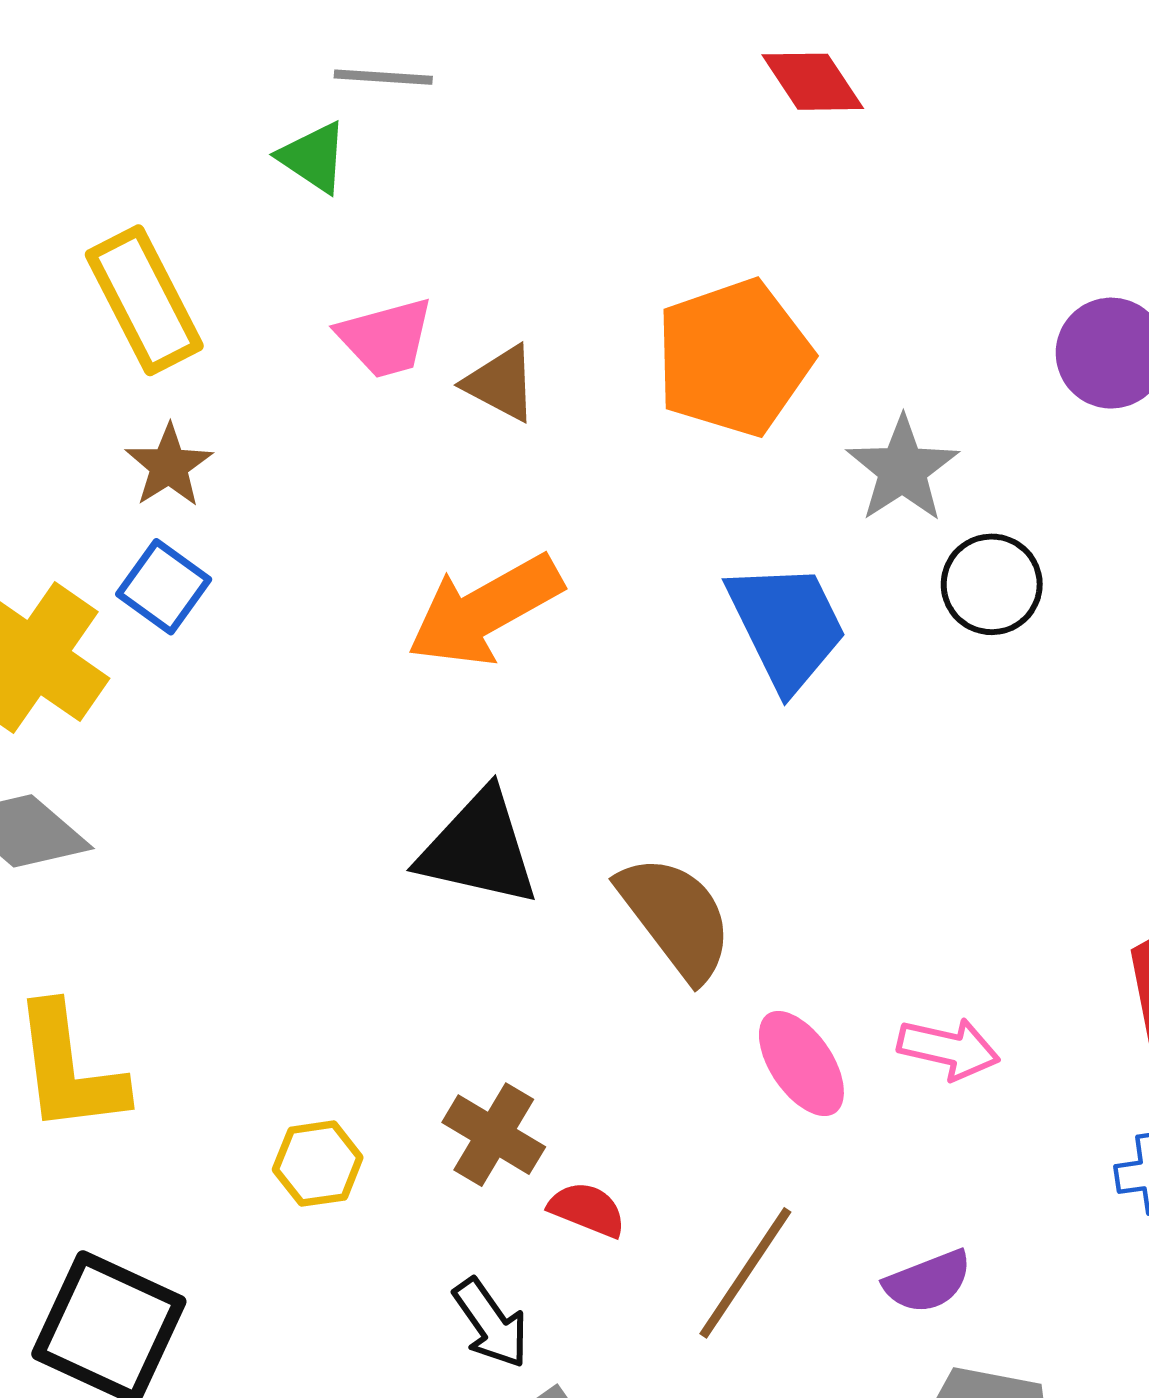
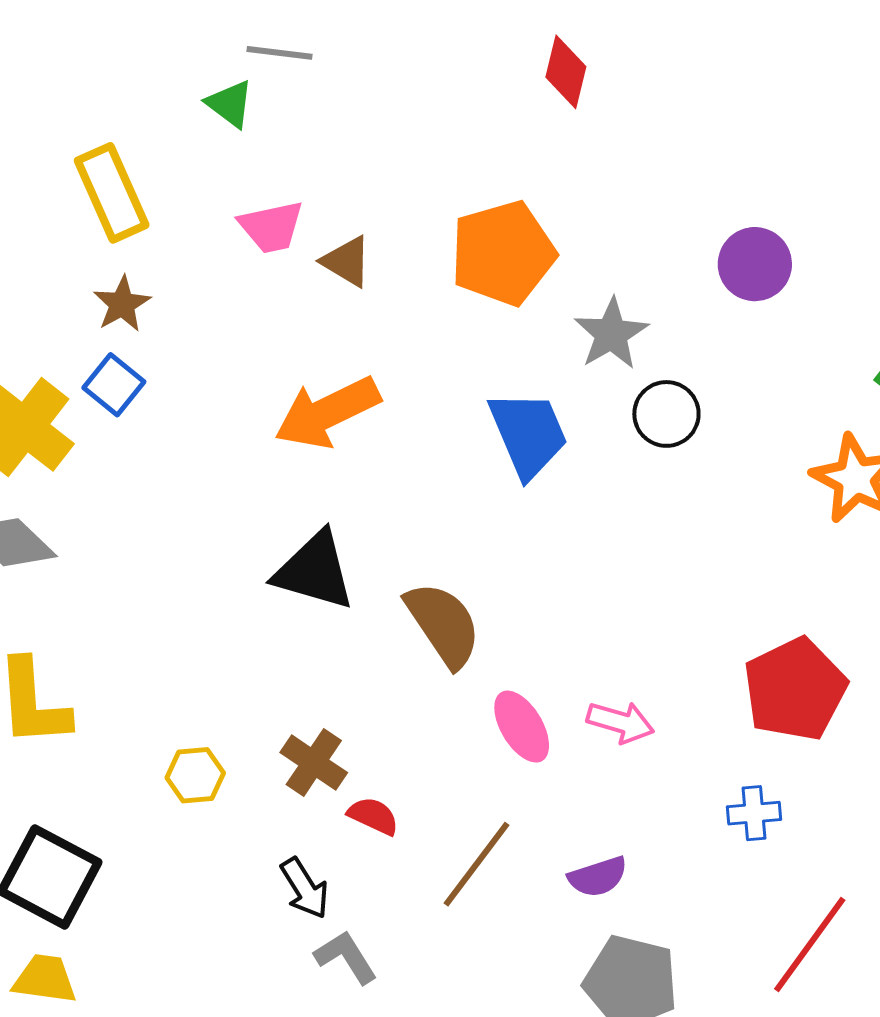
red diamond: (813, 82) -> (566, 72), turned 44

